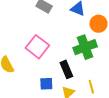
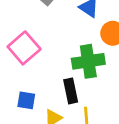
black rectangle: (66, 69) -> (71, 91), moved

